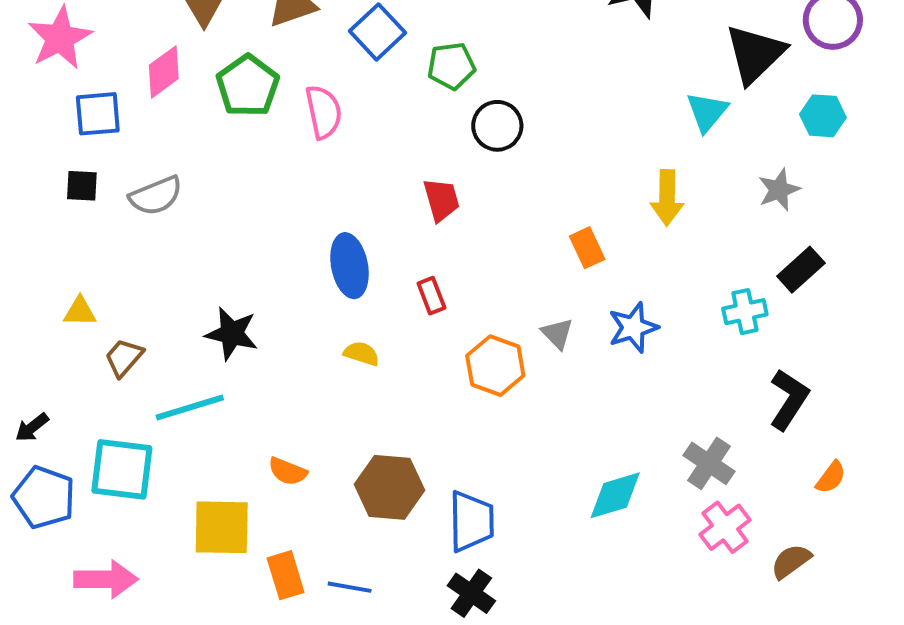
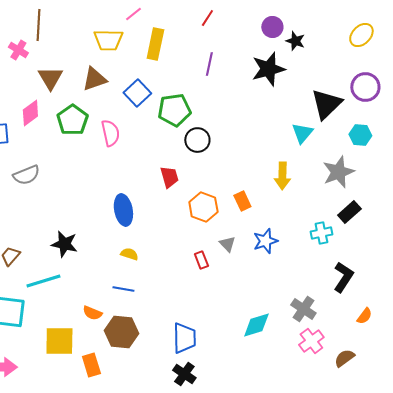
green pentagon: (451, 66) -> (174, 110), size x1.4
gray star: (779, 190) -> (338, 172), size x1.5
red rectangle: (431, 296) -> (201, 260), moved
orange hexagon: (495, 366) -> (203, 207), moved
brown hexagon: (389, 487) -> (121, 332), moved
blue line: (350, 587) -> (123, 289), moved

